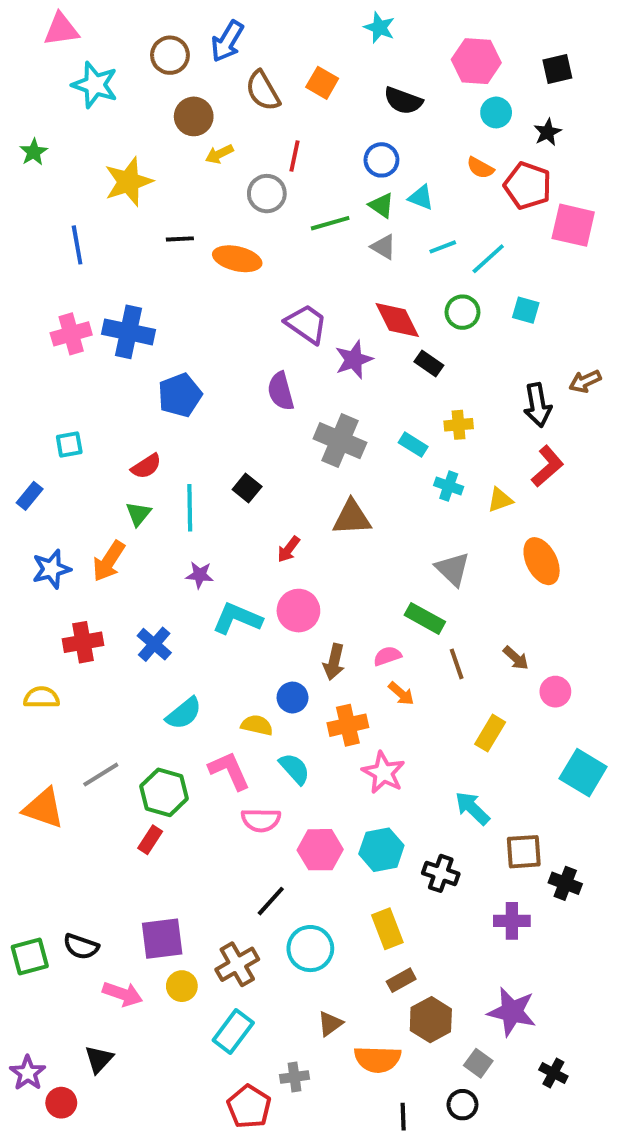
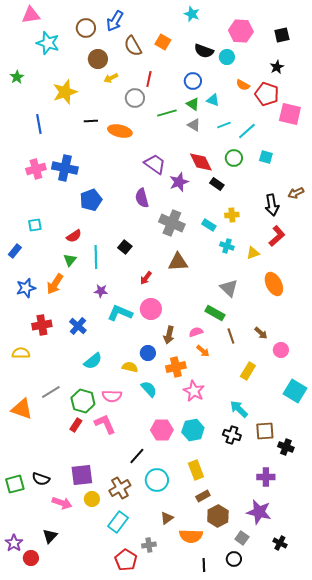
cyan circle: (496, 112) -> (227, 57), moved
pink L-shape: (229, 771) -> (105, 424), moved
pink semicircle: (261, 820) -> (112, 396), moved
black cross: (441, 873) -> (232, 435), moved
purple cross: (512, 921) -> (266, 477), moved

